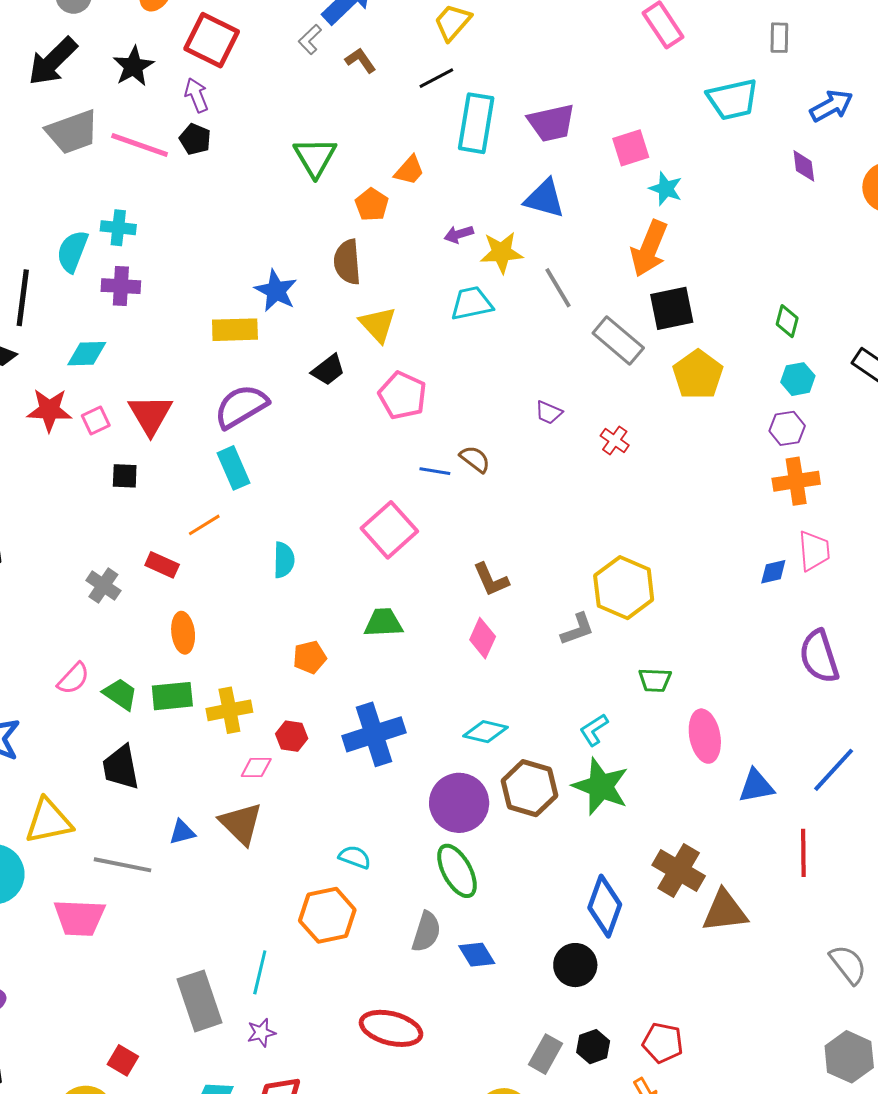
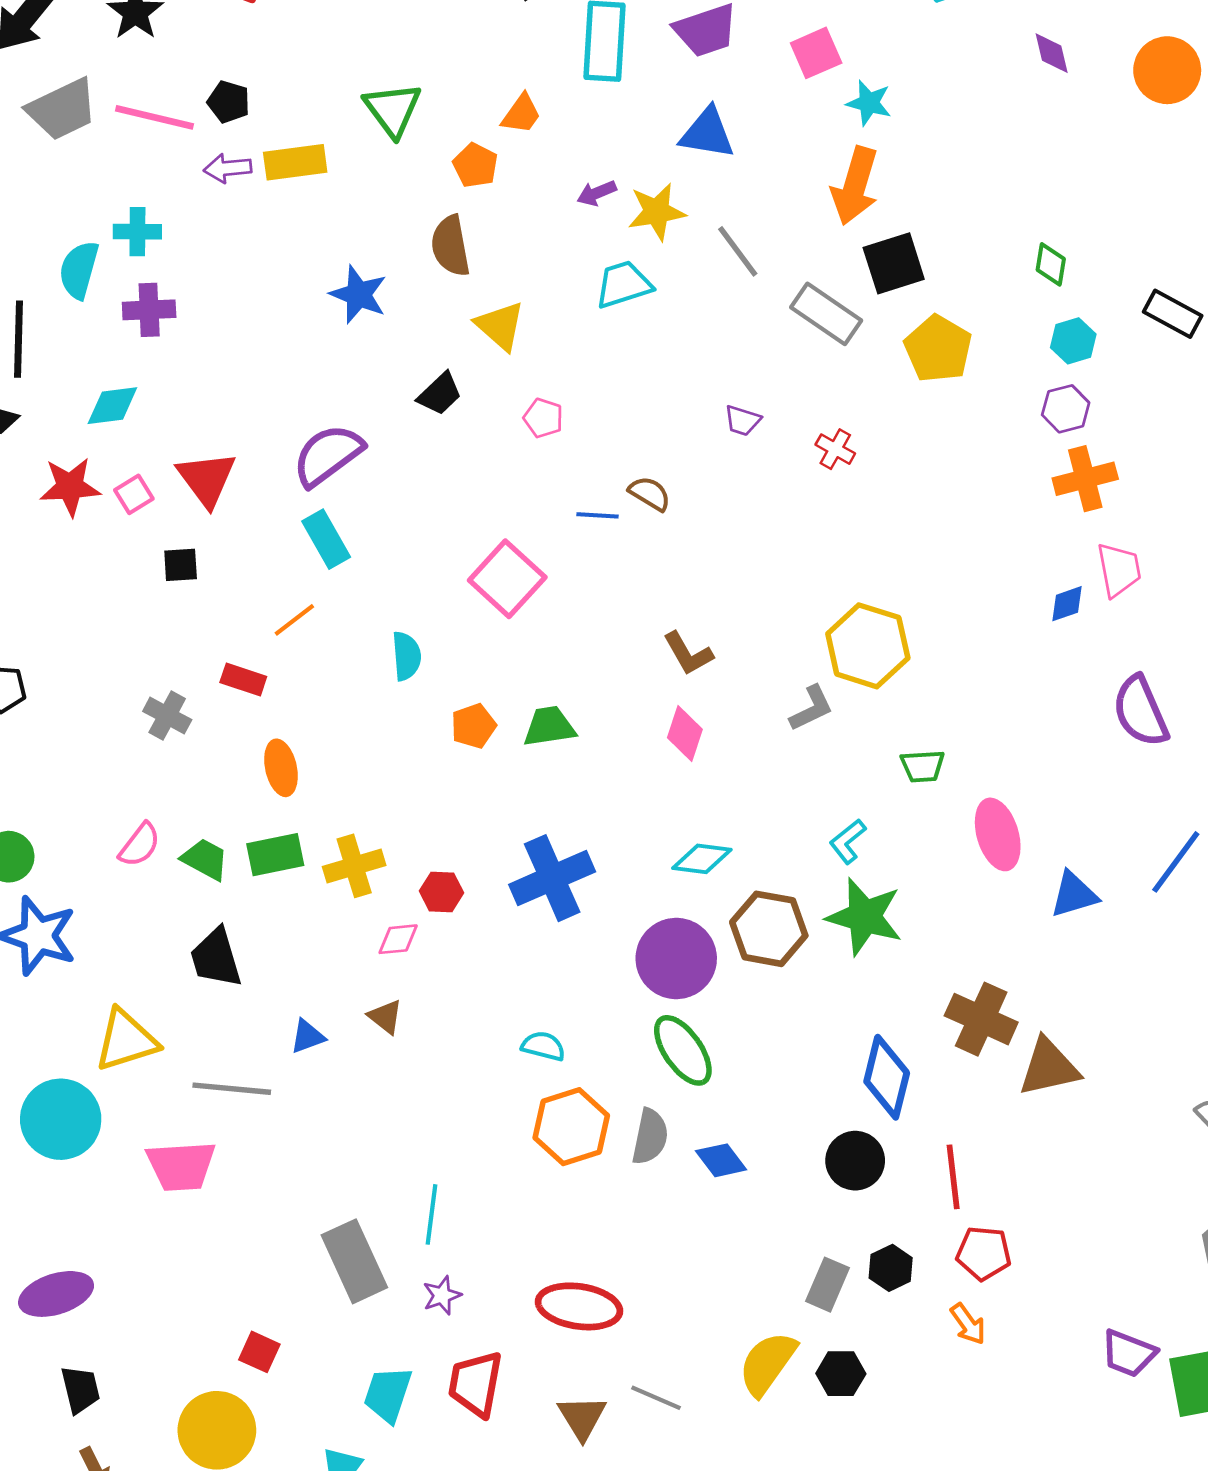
purple arrow: (196, 95) -> (228, 168), moved, turned -68
yellow rectangle: (235, 330) -> (295, 162), moved
pink pentagon: (402, 395) -> (543, 418), size x0.6
pink square: (389, 530) -> (507, 579), moved
orange pentagon: (310, 657) -> (473, 726), moved
brown triangle: (241, 824) -> (385, 1017), size x0.6
red line: (803, 853) -> (953, 1177), moved
orange hexagon: (327, 915) -> (571, 1127), moved
red ellipse: (391, 1028) -> (579, 1306), moved

